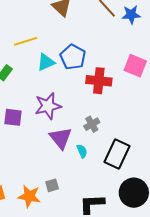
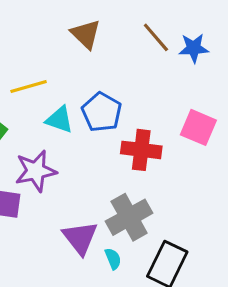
cyan triangle: (46, 62) -> (60, 120), turned 42
purple star: (48, 106) -> (36, 171), moved
gray cross: (92, 124) -> (129, 217), size x1.8

